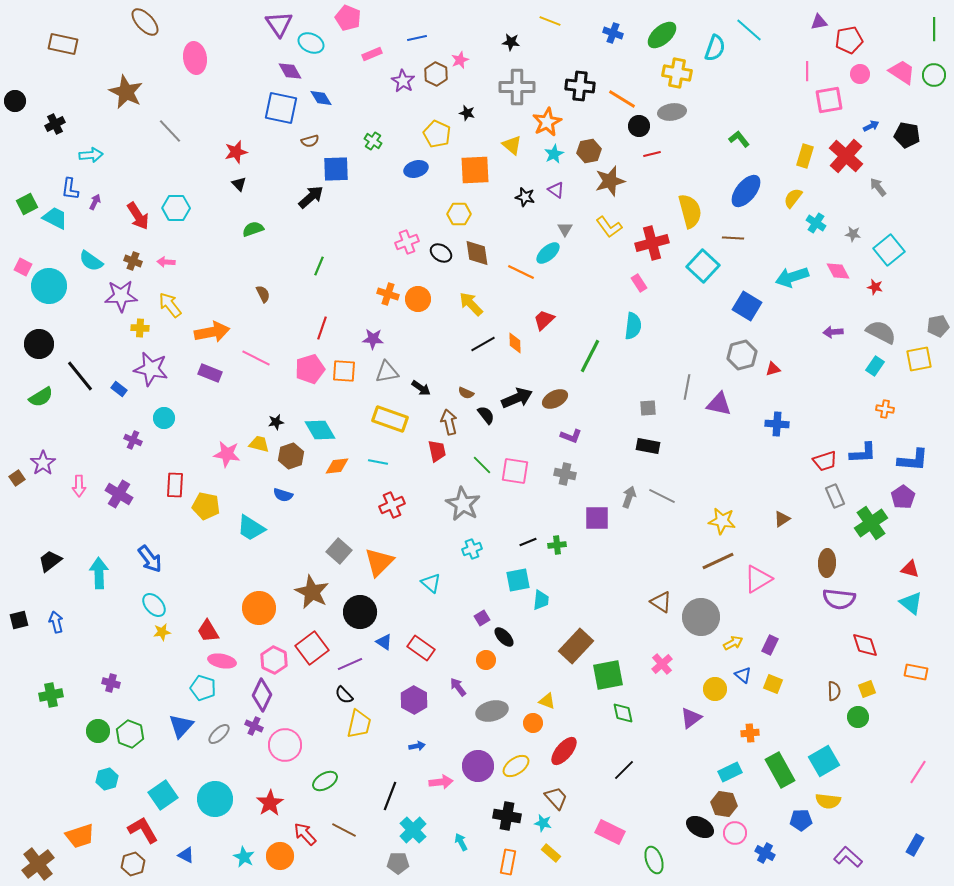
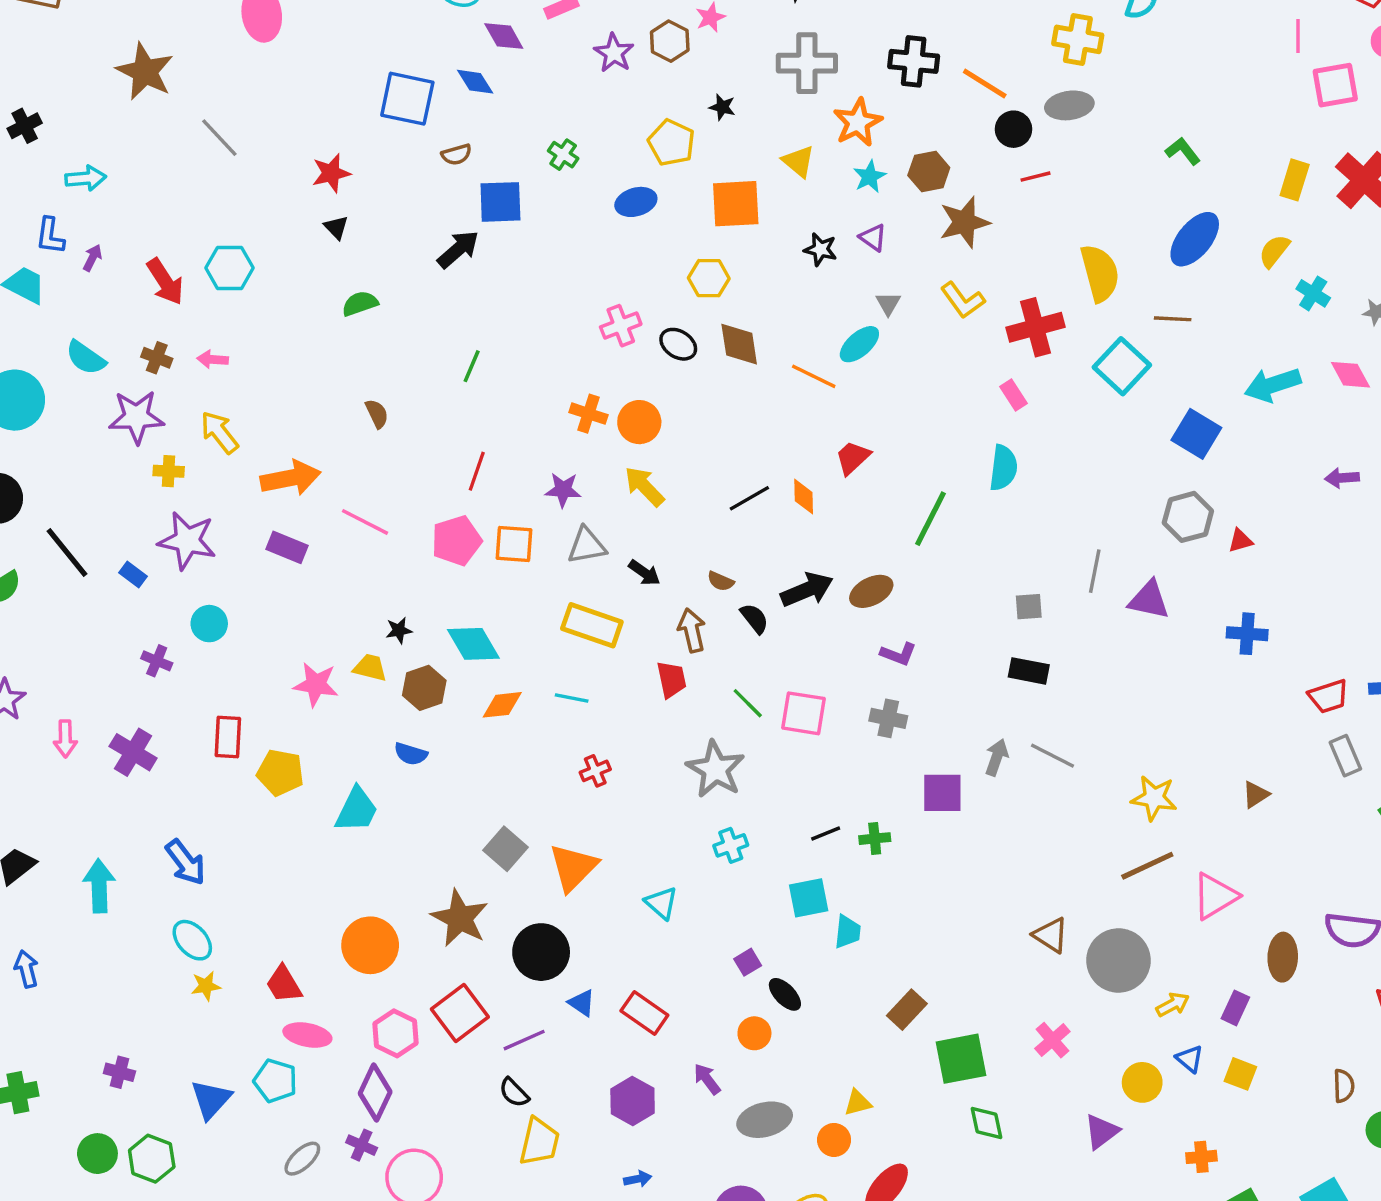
purple diamond: (290, 71) -> (504, 36), moved
yellow arrow: (471, 304) -> (644, 486), moved
red cross: (392, 505) -> (595, 771), size x0.7
cyan trapezoid: (251, 528) -> (357, 810), turned -96
brown ellipse: (827, 563) -> (1283, 957), moved
brown rectangle: (576, 646) -> (907, 1010), size x0.7
yellow triangle: (547, 701) -> (858, 1103), turned -36
blue triangle: (181, 726) -> (211, 1099), moved

